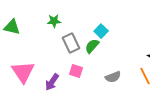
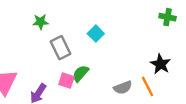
green semicircle: (92, 46) -> (80, 73), moved
gray semicircle: (113, 77) -> (123, 88), moved

